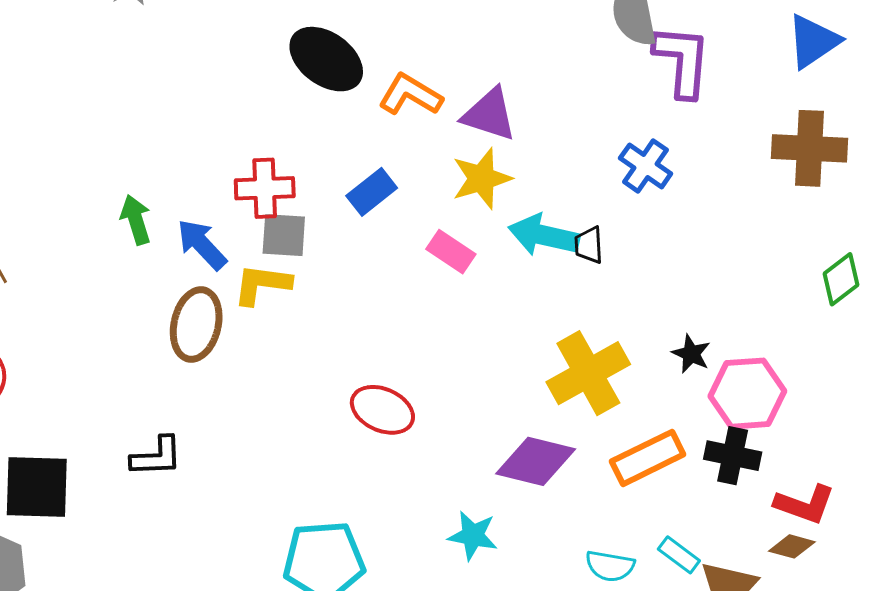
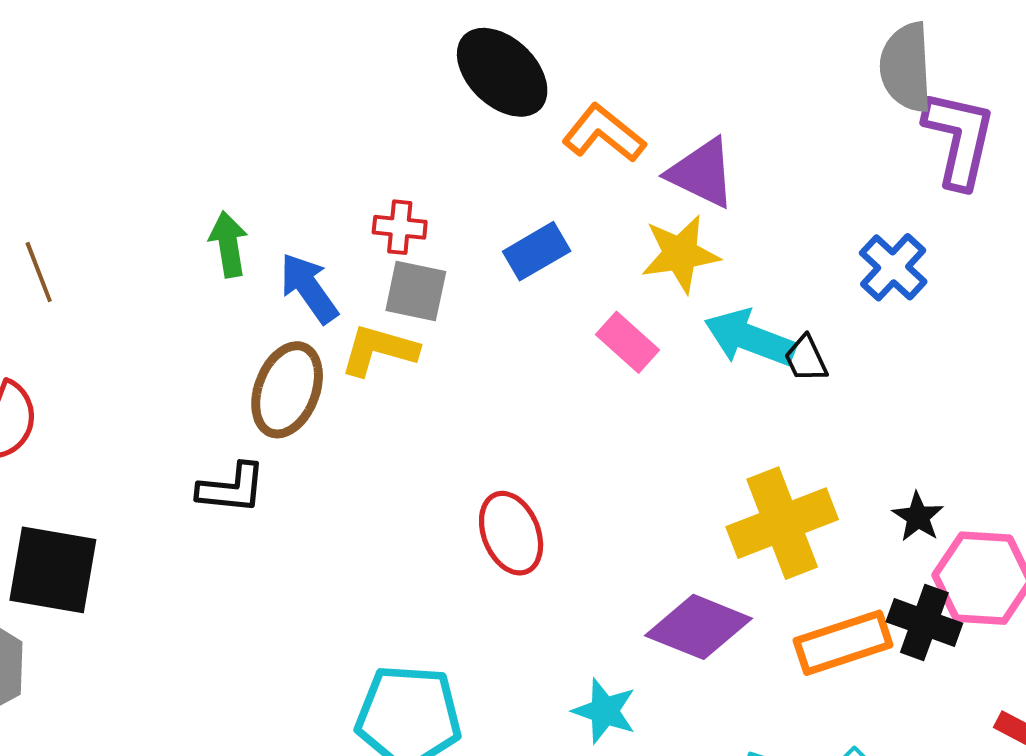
red cross: (265, 188) -> (400, 227), size x0.7
black trapezoid: (589, 245) -> (806, 359), turned -30
red ellipse: (382, 410) -> (511, 533), turned 36
black cross: (733, 456) -> (924, 623), moved
black L-shape: (157, 457) -> (232, 488), moved

